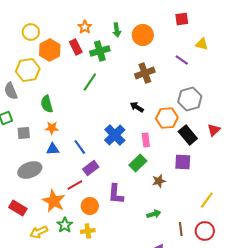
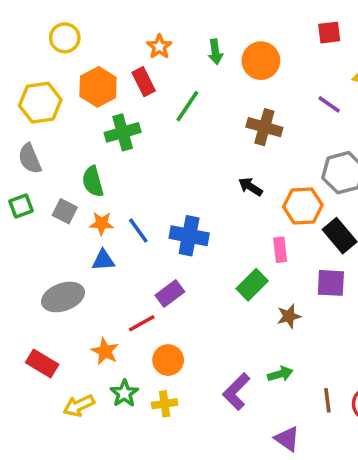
yellow circle: (31, 32) -> (65, 38), moved
green cross: (100, 51) -> (123, 132), moved
yellow hexagon: (28, 70) -> (40, 103), moved
brown cross: (145, 73) -> (264, 127), turned 36
green line: (90, 82) -> (187, 106), moved
gray square: (24, 133) -> (65, 211), moved, turned 32
blue cross: (115, 135) -> (189, 236), moved, turned -35
pink rectangle: (146, 140) -> (280, 250), moved
blue line: (80, 147) -> (138, 230), moved
purple L-shape: (116, 194) -> (236, 392), moved, turned 40
orange star: (54, 201) -> (105, 351), size x0.7

